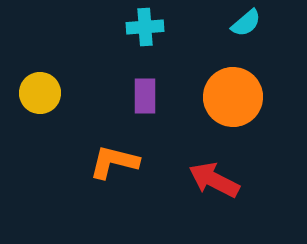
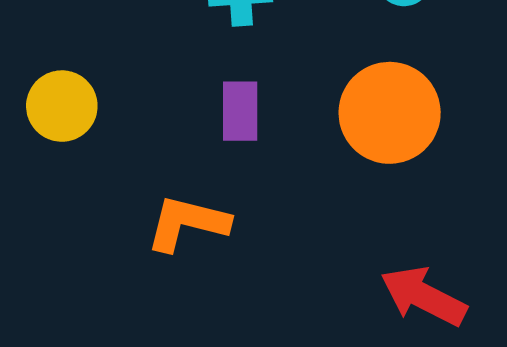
red arrow: (214, 180) -> (424, 296), moved

